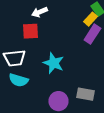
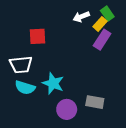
white arrow: (39, 12) -> (81, 17), moved
cyan star: (53, 63) -> (53, 83), moved

